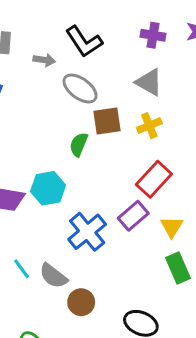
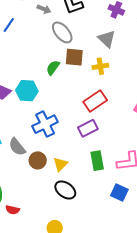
purple rectangle: (133, 216) -> (88, 128), moved
yellow triangle: (172, 227) -> (60, 164), moved
brown circle: (81, 302) -> (38, 160), moved

